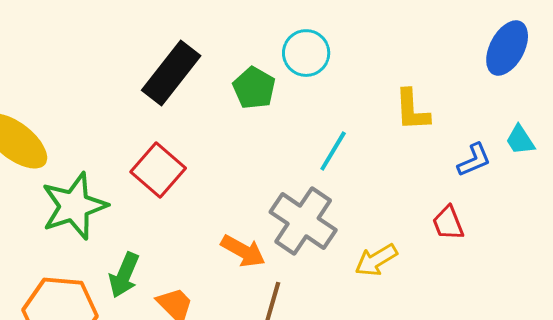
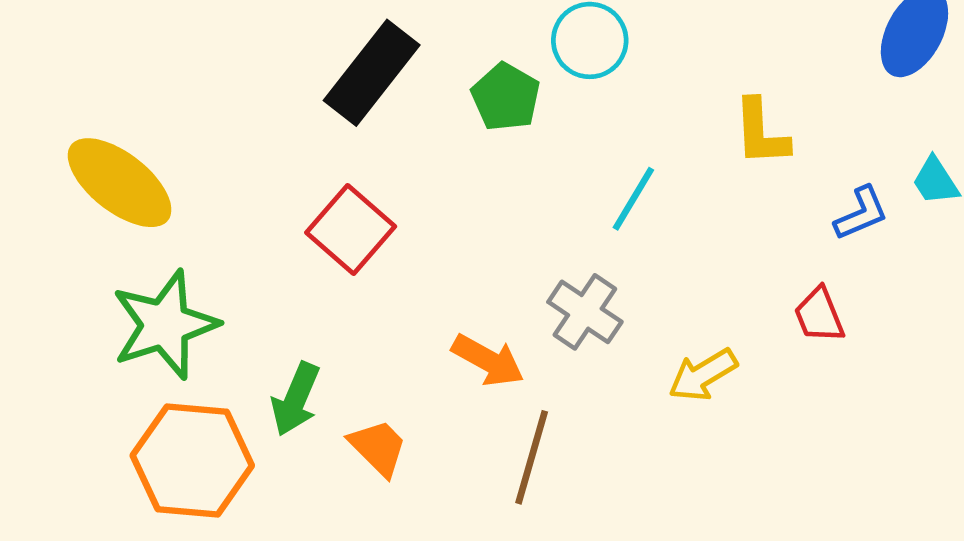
green star: (74, 206) -> (165, 325), moved
gray cross: (303, 221) -> (585, 312), size x0.7

